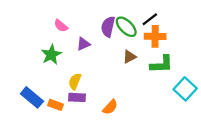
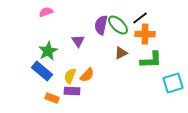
pink semicircle: (61, 26) -> (46, 12), moved, turned 120
purple triangle: (83, 44) -> (78, 41), turned -40
cyan square: (185, 89) -> (173, 83), turned 30
blue rectangle: (32, 97) -> (42, 71), moved
orange semicircle: (110, 107) -> (87, 75), moved

